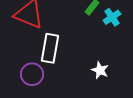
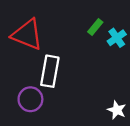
white star: (100, 70) -> (117, 110), moved

